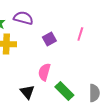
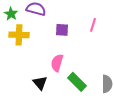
purple square: (49, 39) -> (62, 30), turned 32

